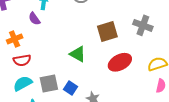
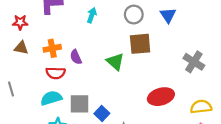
purple semicircle: (34, 19) -> (76, 57), moved
brown square: (107, 31) -> (140, 44), moved
green triangle: (78, 54) -> (115, 62), moved

